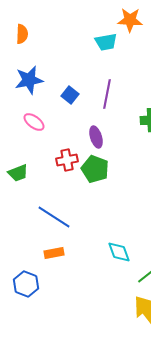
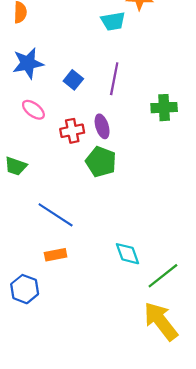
red cross: (67, 160) -> (72, 131), moved
green trapezoid: (18, 173) -> (16, 166), turned 40

